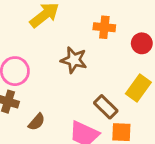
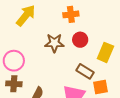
red circle: (142, 43) -> (80, 40), moved

